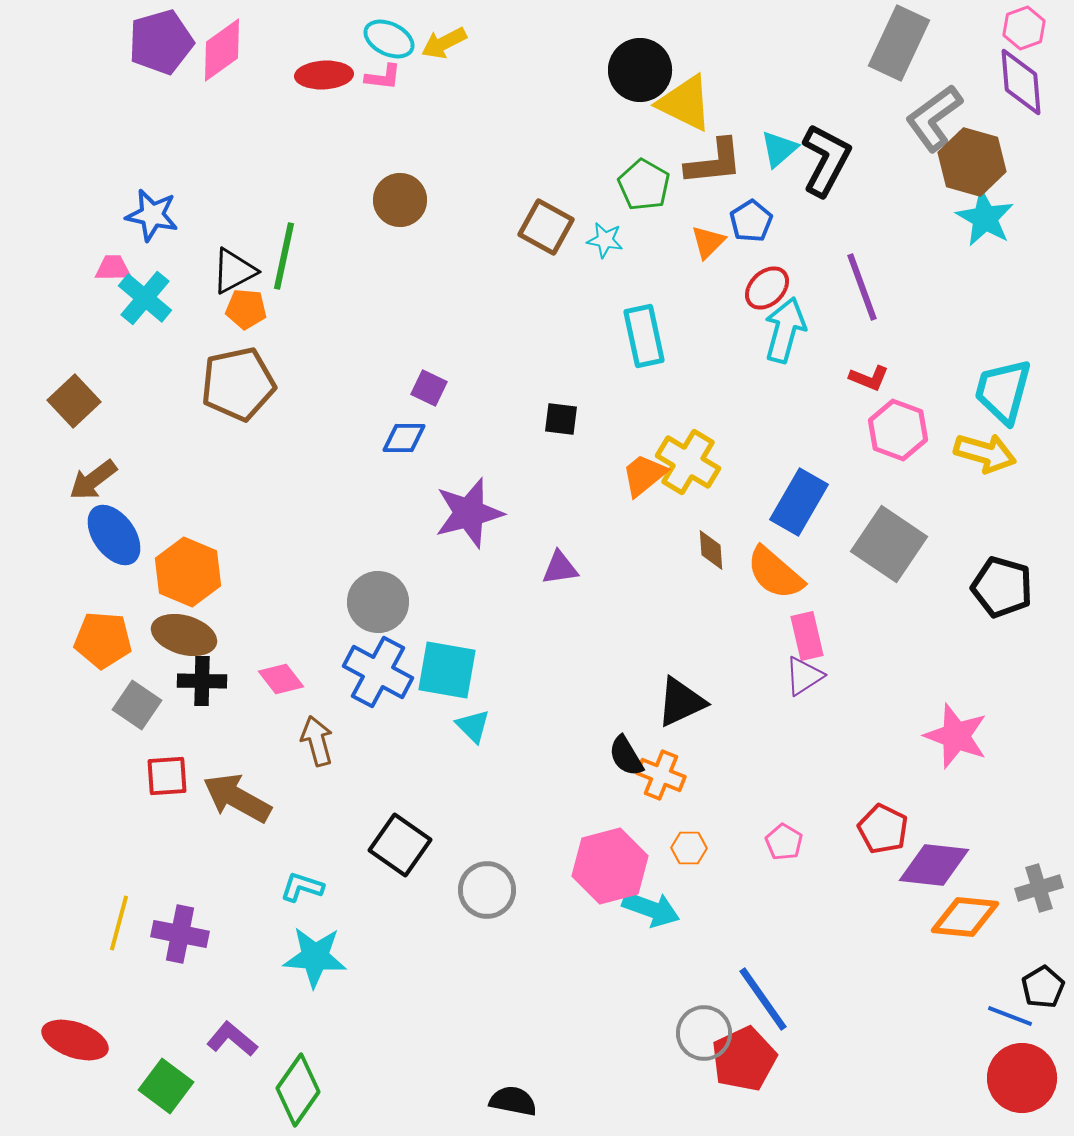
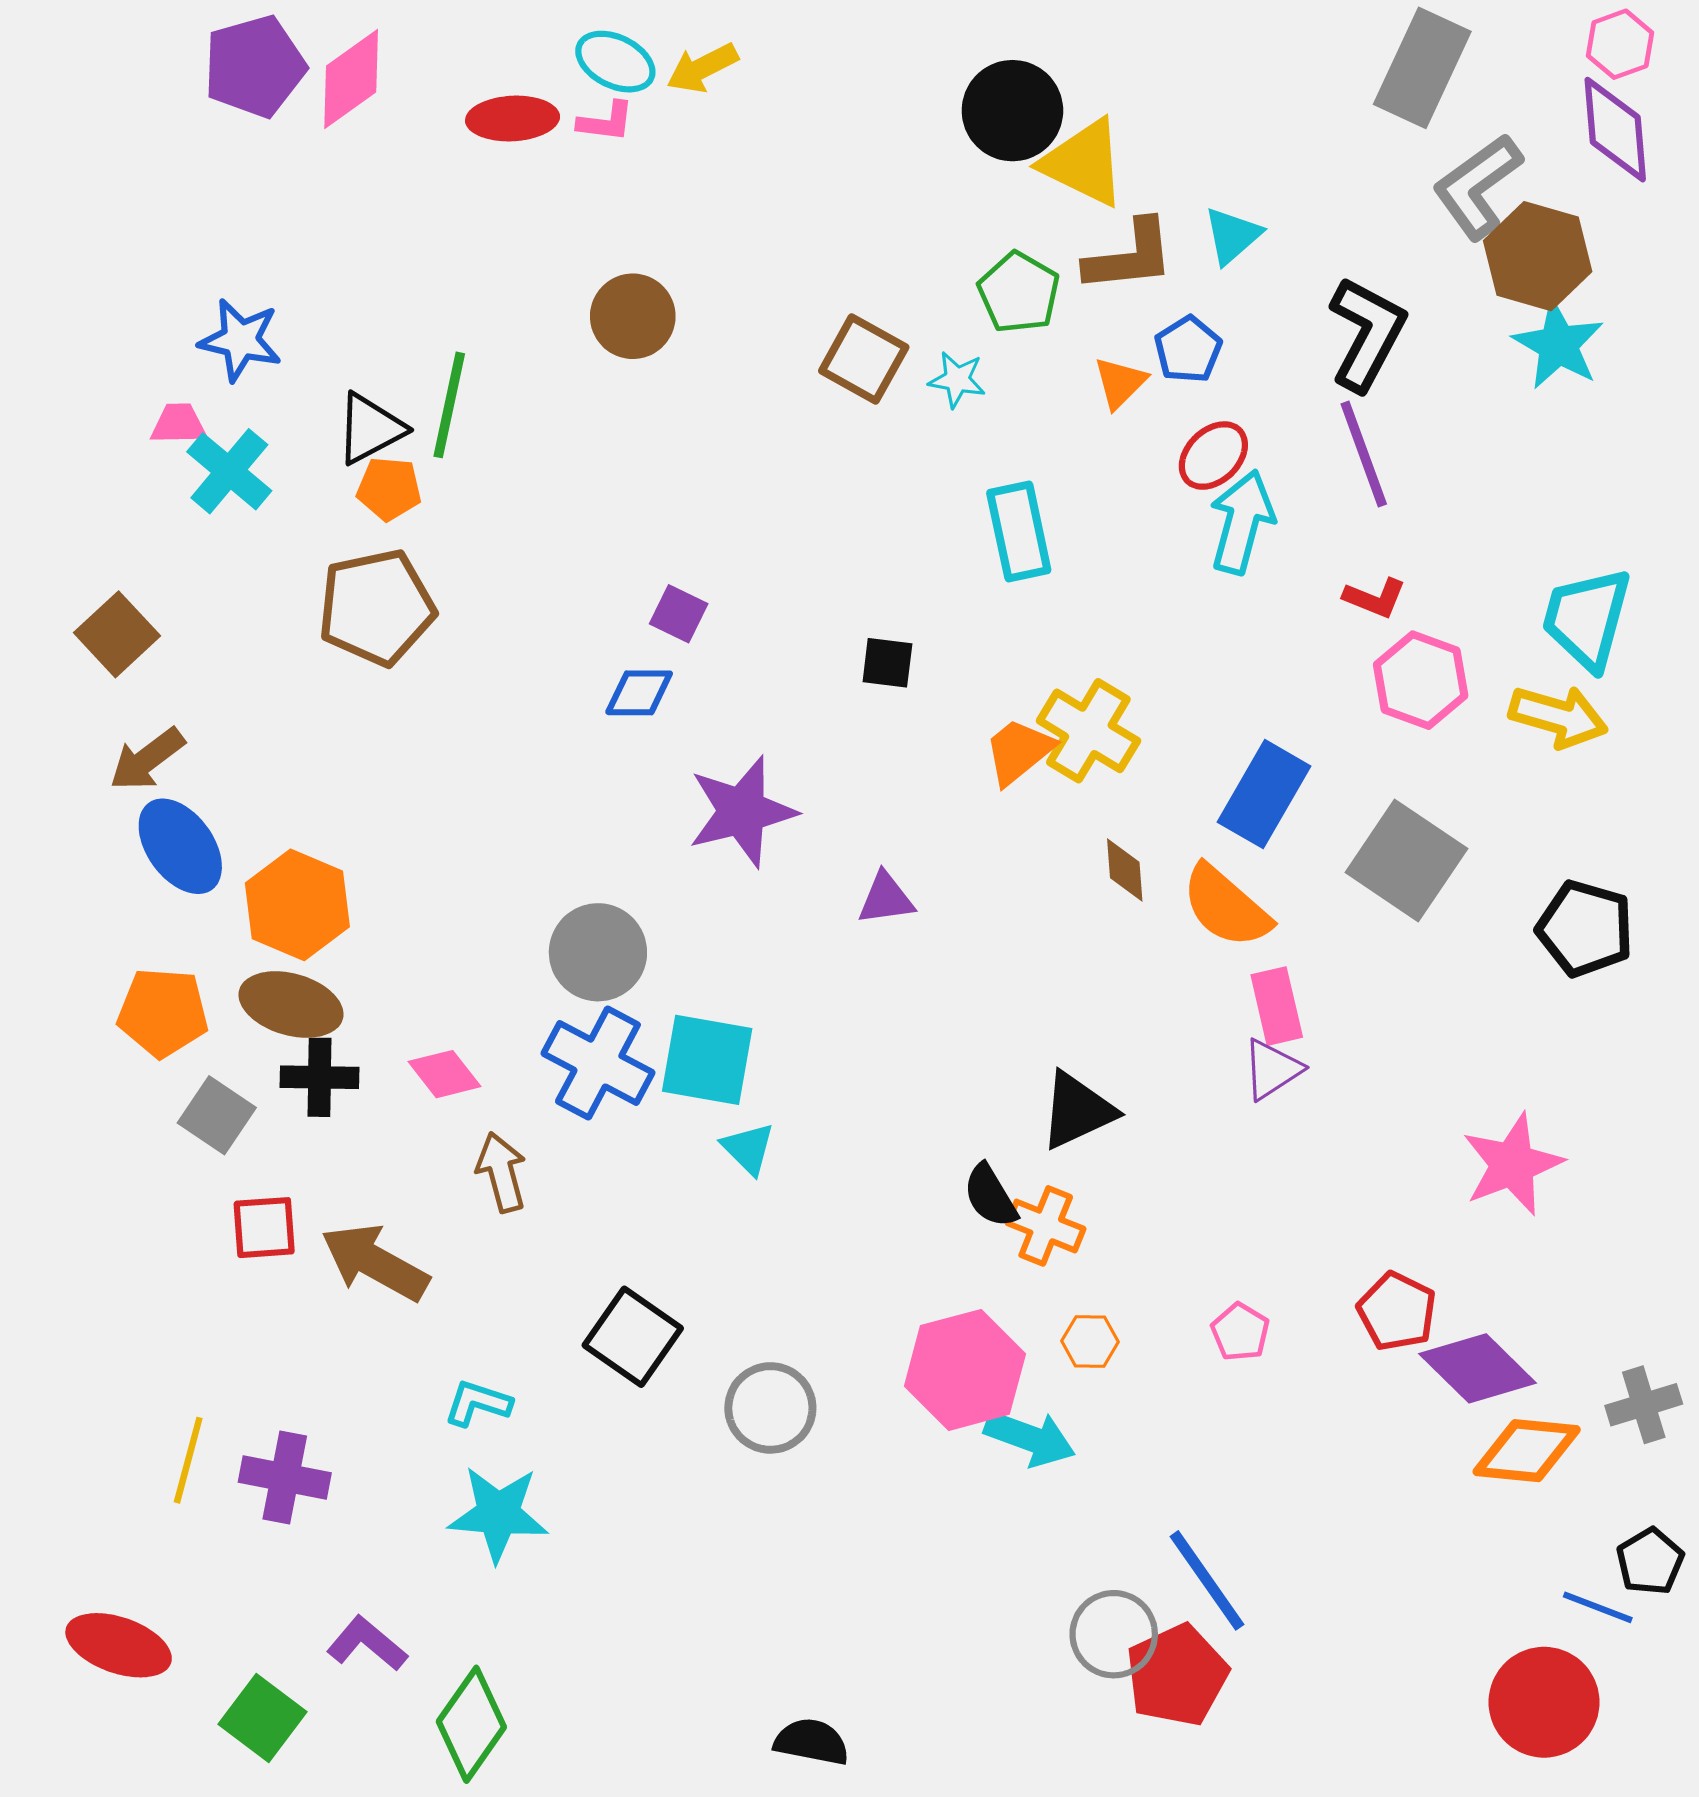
black L-shape: (826, 160) -> (1367, 334), moved
pink star: (956, 736) -> (1512, 1164), turned 30
purple diamond: (934, 865) -> (1478, 1368), turned 38
red circle: (1022, 1078) -> (1544, 1702), moved

